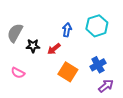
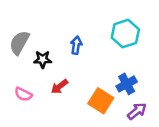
blue arrow: (67, 30) -> (76, 45), moved
red arrow: (54, 49) -> (59, 87), moved
orange square: (68, 72) -> (101, 101), moved

